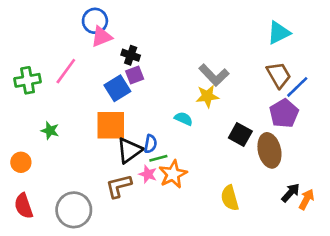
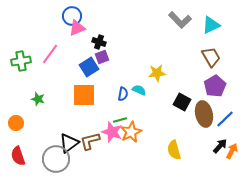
gray L-shape: (214, 75) -> (180, 20), moved
blue line: (297, 87) -> (225, 119), moved
blue semicircle: (150, 144) -> (123, 94), moved
black triangle: (129, 150) -> (69, 143), moved
pink star: (148, 174) -> (112, 132), size x1.5

